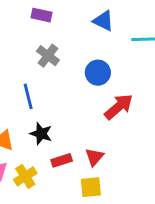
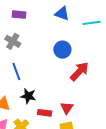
gray cross: (48, 56) -> (13, 41), moved
red rectangle: (62, 160) -> (45, 113), turned 32

